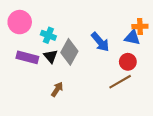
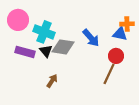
cyan cross: (48, 35) -> (44, 32), size x1.5
gray diamond: (69, 52) -> (63, 47), turned 70
brown line: (120, 82) -> (109, 74), turned -35

